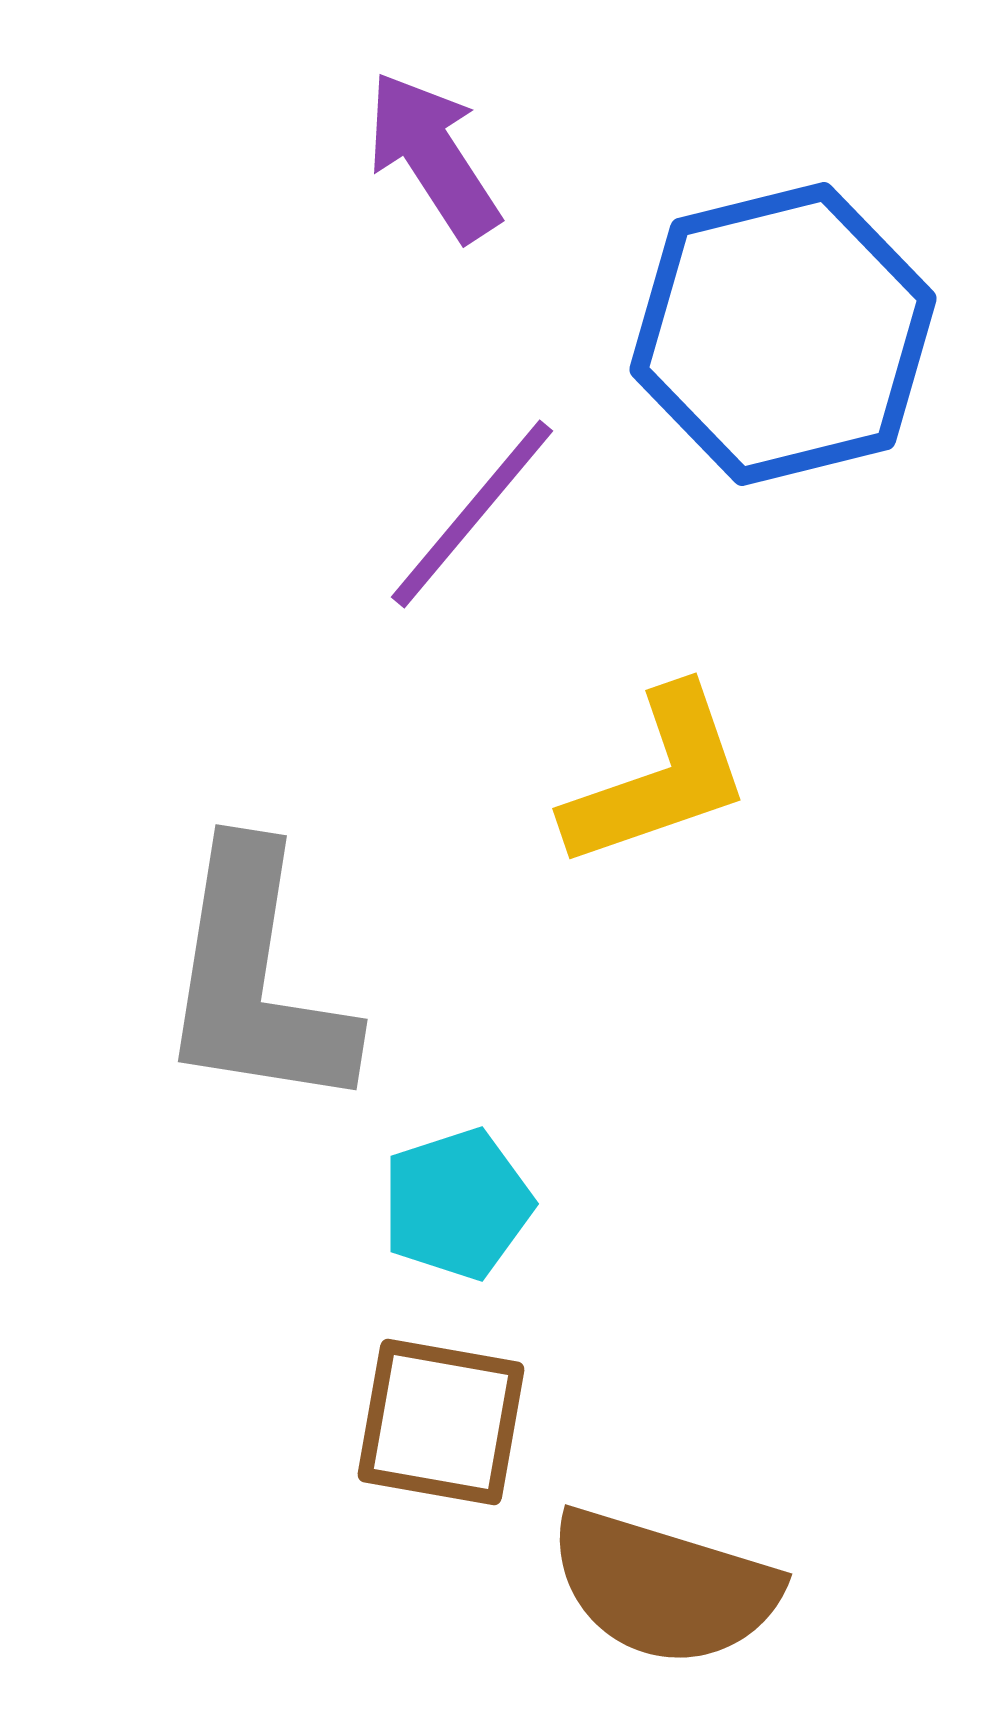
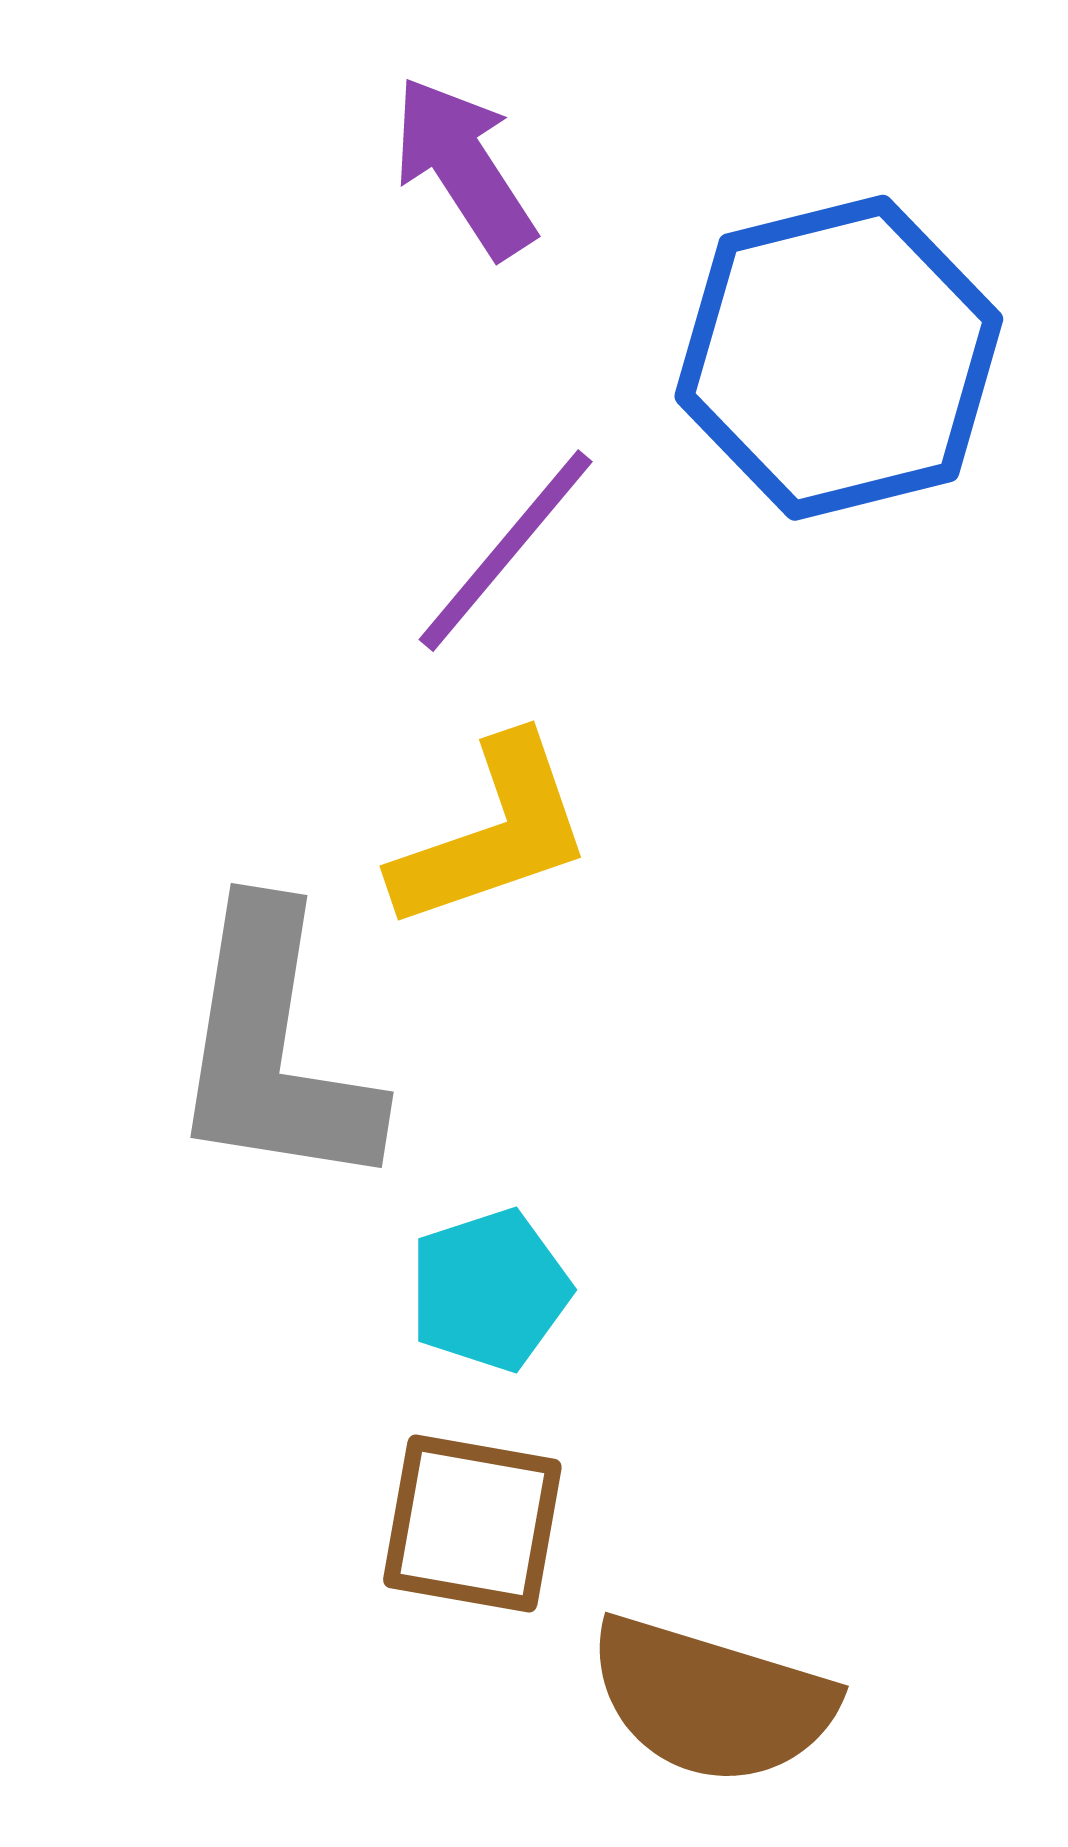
yellow L-shape: (658, 778) -> (493, 833), moved

